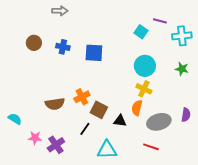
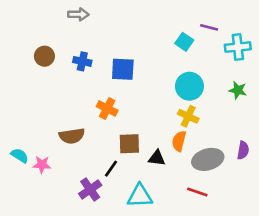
orange cross: (82, 97) -> (107, 108), moved, turned -35
brown square: (99, 110) -> (129, 144), turned -30
pink star: (35, 138) -> (42, 165), moved
purple cross: (56, 145) -> (90, 189), moved

